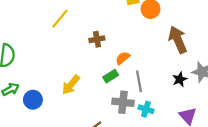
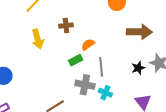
brown arrow: (178, 40) -> (139, 32), turned 110
yellow arrow: (71, 85) -> (38, 39), moved, turned -60

